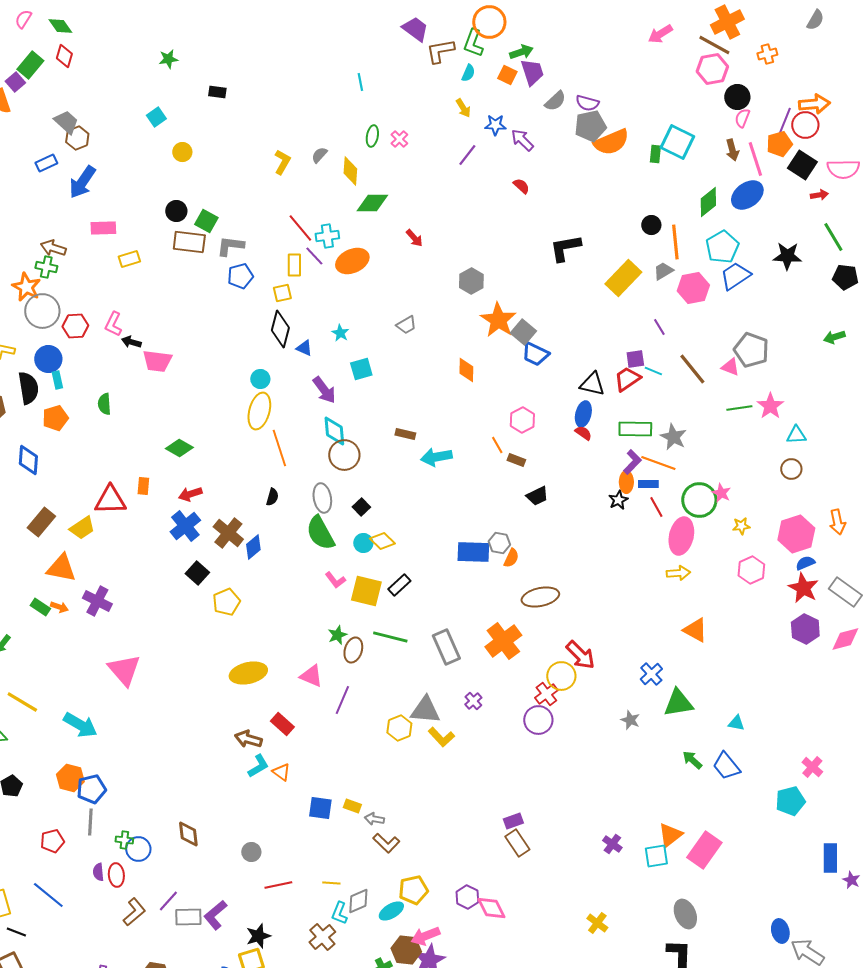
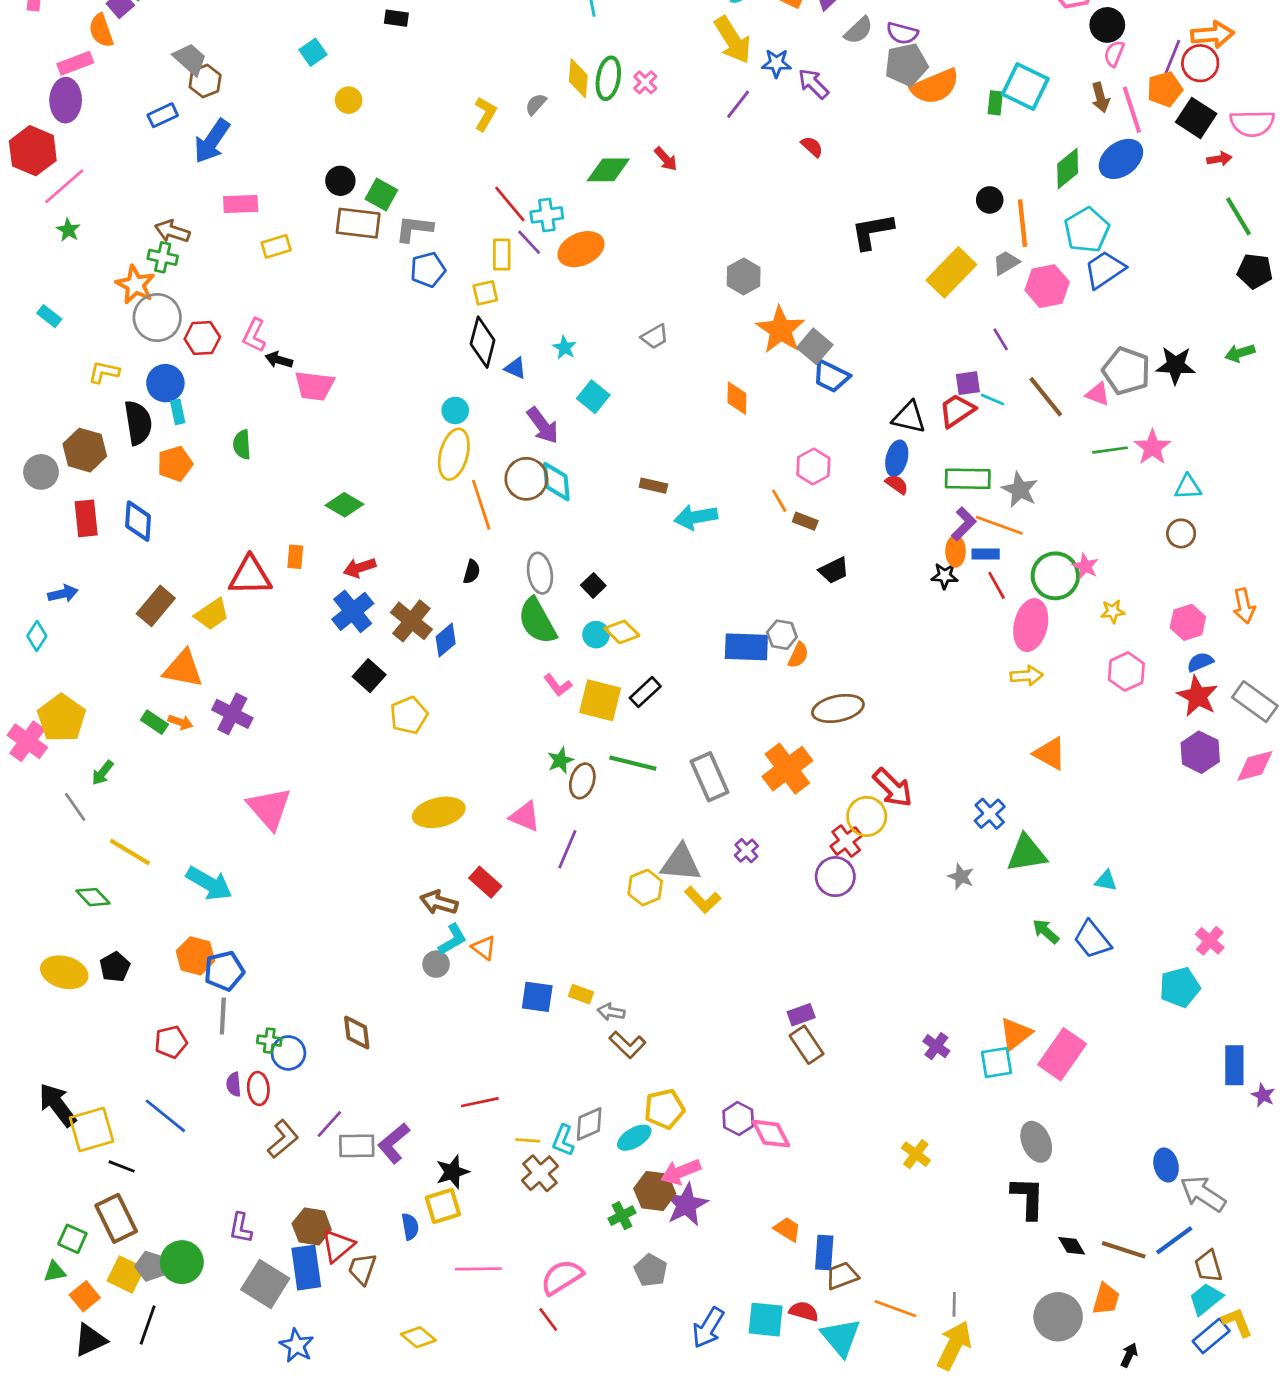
yellow arrow: (463, 108) -> (733, 40), size x1.8
green ellipse: (372, 136) -> (608, 78), size x1.4
yellow diamond: (350, 171) -> (578, 78), moved
red arrow: (414, 238) -> (666, 159), moved
black star: (787, 256) -> (1176, 365), moved
cyan square: (361, 369) -> (593, 397), turned -35
brown circle: (344, 455) -> (526, 479), moved
black star: (618, 500) -> (945, 576), turned 30
pink hexagon: (796, 534) -> (1188, 622), size x0.7
gray circle: (251, 852) -> (436, 964), moved
yellow line: (331, 883) -> (528, 1140), moved

